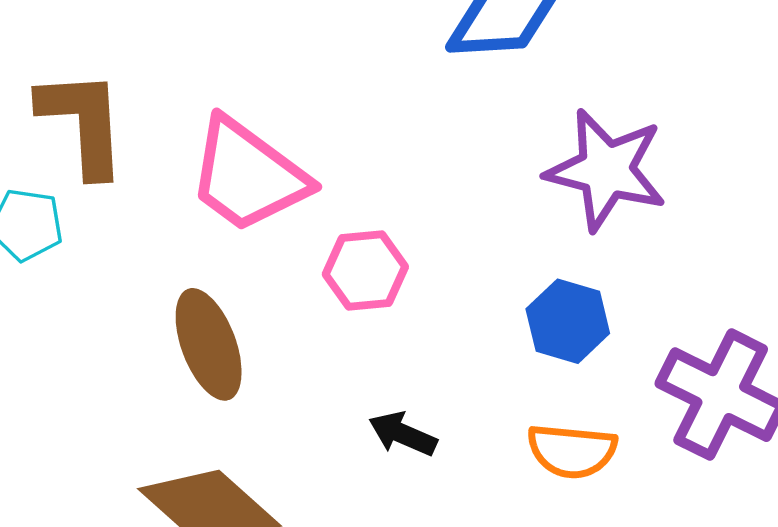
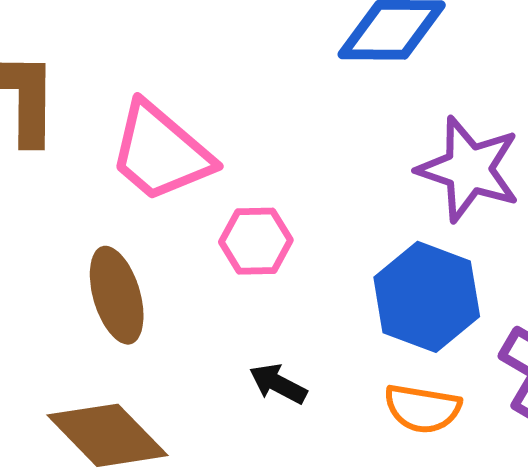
blue hexagon: (568, 321) -> (427, 297), size x1.5

